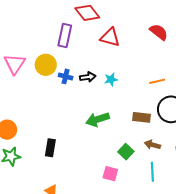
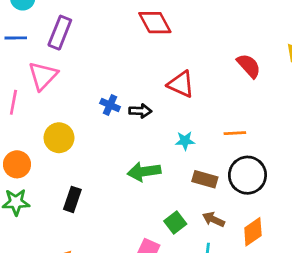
purple rectangle: (65, 35) -> (60, 33), moved
red triangle: (110, 37) -> (181, 84), moved
yellow circle: (46, 65) -> (59, 138), moved
cyan star: (111, 79) -> (185, 141), moved

